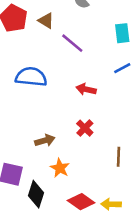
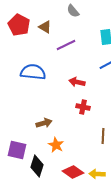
purple line: (72, 43) -> (66, 45), turned -66
red cross: (85, 128) -> (83, 107), moved, turned -32

